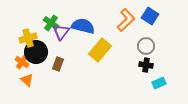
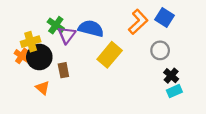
orange cross: (22, 62) -> (22, 56), moved
brown rectangle: (58, 64) -> (63, 70), turned -32
black cross: (146, 65) -> (171, 76), moved, turned 32
orange triangle: (27, 80) -> (43, 88), moved

